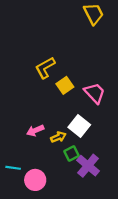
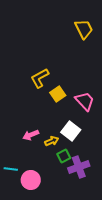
purple cross: (88, 166) -> (79, 167), turned 30

